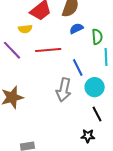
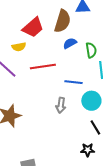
blue line: (78, 67) -> (74, 82), turned -54
gray arrow: (64, 90) -> (61, 105), size x0.7

